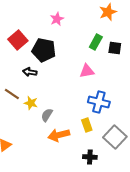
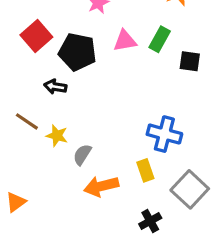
black square: (115, 48) -> (190, 61), moved
pink triangle: (87, 71) -> (125, 41), moved
black cross: (90, 157) -> (150, 221), turned -32

